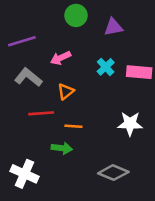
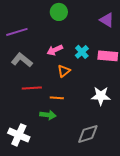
purple triangle: (113, 27) -> (107, 20), moved, turned 42
pink arrow: (61, 58) -> (55, 50), moved
orange triangle: (66, 91) -> (64, 71), moved
gray diamond: (113, 173) -> (88, 134), turned -40

